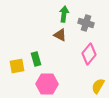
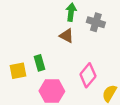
pink diamond: (89, 54) -> (88, 75), moved

